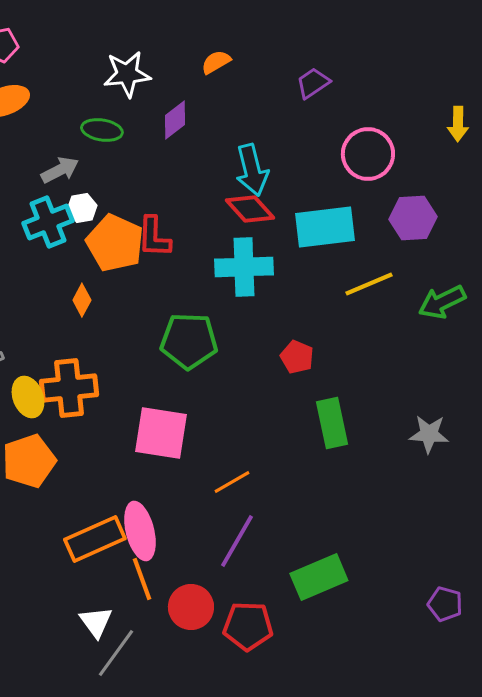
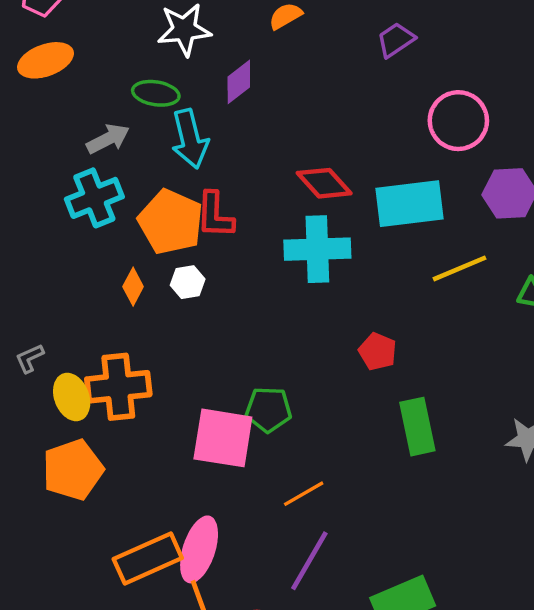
cyan arrow: (252, 170) -> (190, 139), moved
white hexagon: (82, 208) -> (188, 282), moved
green pentagon: (189, 341) -> (268, 410), moved, size x0.7
pink ellipse: (140, 531) -> (199, 549), turned 32

